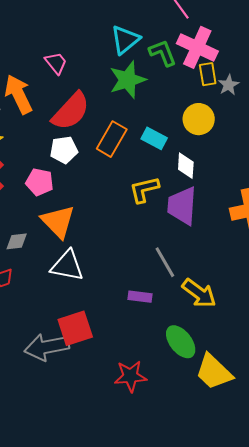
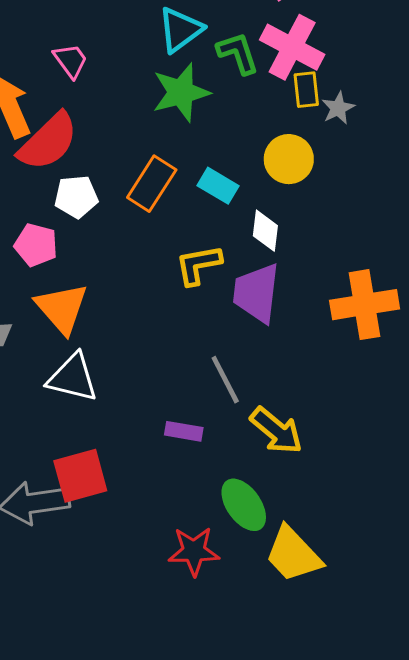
red semicircle: (71, 111) -> (48, 142), moved
red star: (130, 376) -> (194, 551), moved

